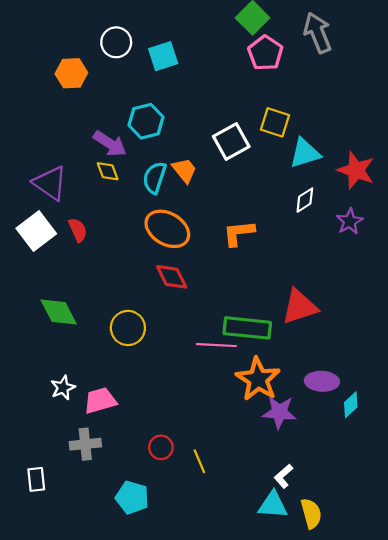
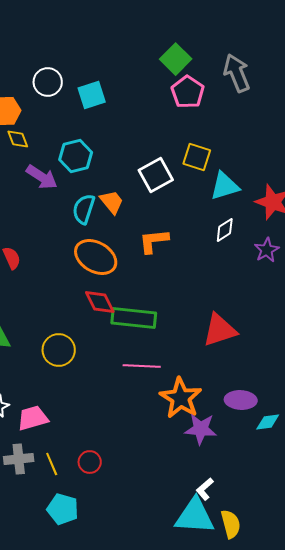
yellow diamond: (108, 171) -> (18, 139), moved
orange L-shape: (239, 233) -> (154, 241), moved
green rectangle: (247, 328) -> (134, 318), moved
cyan diamond: (351, 405) -> (268, 422), turned 35
yellow line: (199, 461) -> (52, 464), moved
cyan triangle: (273, 505) -> (195, 516), size x1.4

